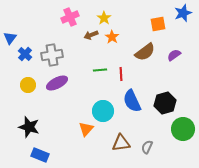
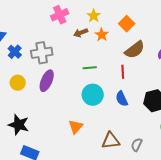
orange square: (158, 24) -> (127, 24), moved, turned -35
red line: (121, 74) -> (123, 72), moved
purple ellipse: (57, 83) -> (47, 81), turned -40
blue semicircle: (132, 101) -> (122, 99), size x0.7
cyan circle: (103, 111) -> (93, 95), moved

